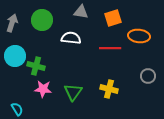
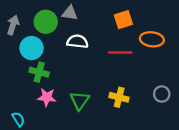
gray triangle: (81, 12) -> (70, 13), moved
cyan circle: (15, 56) -> (31, 48), moved
gray circle: (148, 76) -> (162, 94), moved

